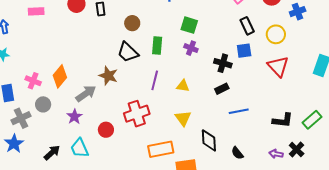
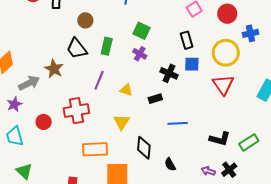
black rectangle: (247, 26) -> (187, 40), moved
yellow circle: (276, 34) -> (226, 53), size x1.4
black rectangle: (222, 89) -> (155, 99), moved

